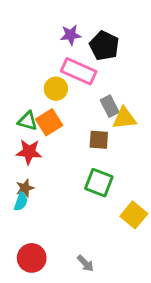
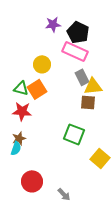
pink rectangle: (79, 71) -> (75, 51), moved
brown square: (99, 140) -> (88, 102), moved
red circle: (32, 258) -> (32, 181), moved

